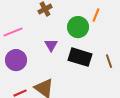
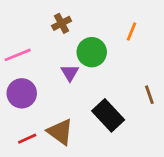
green circle: (78, 27) -> (92, 52), moved
black rectangle: (80, 57) -> (108, 115), moved, turned 30

